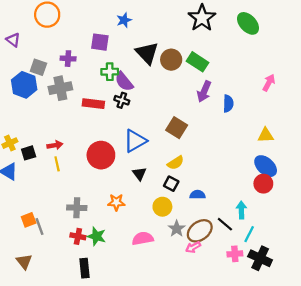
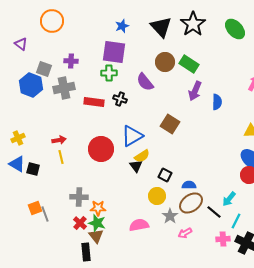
purple square: (100, 42) -> (114, 52), moved, size x1.4
black triangle: (147, 53) -> (161, 27), moved
purple semicircle: (124, 82) -> (145, 82), moved
black square: (29, 153) -> (33, 169), moved, turned 32
yellow semicircle: (176, 163) -> (142, 156), moved
orange star: (116, 202) -> (98, 208), moved
cyan arrow: (241, 210) -> (229, 199), turned -140
brown ellipse: (200, 231) -> (191, 203), moved
red cross: (78, 236) -> (80, 223), turned 32
brown triangle: (24, 262) -> (96, 236), moved

